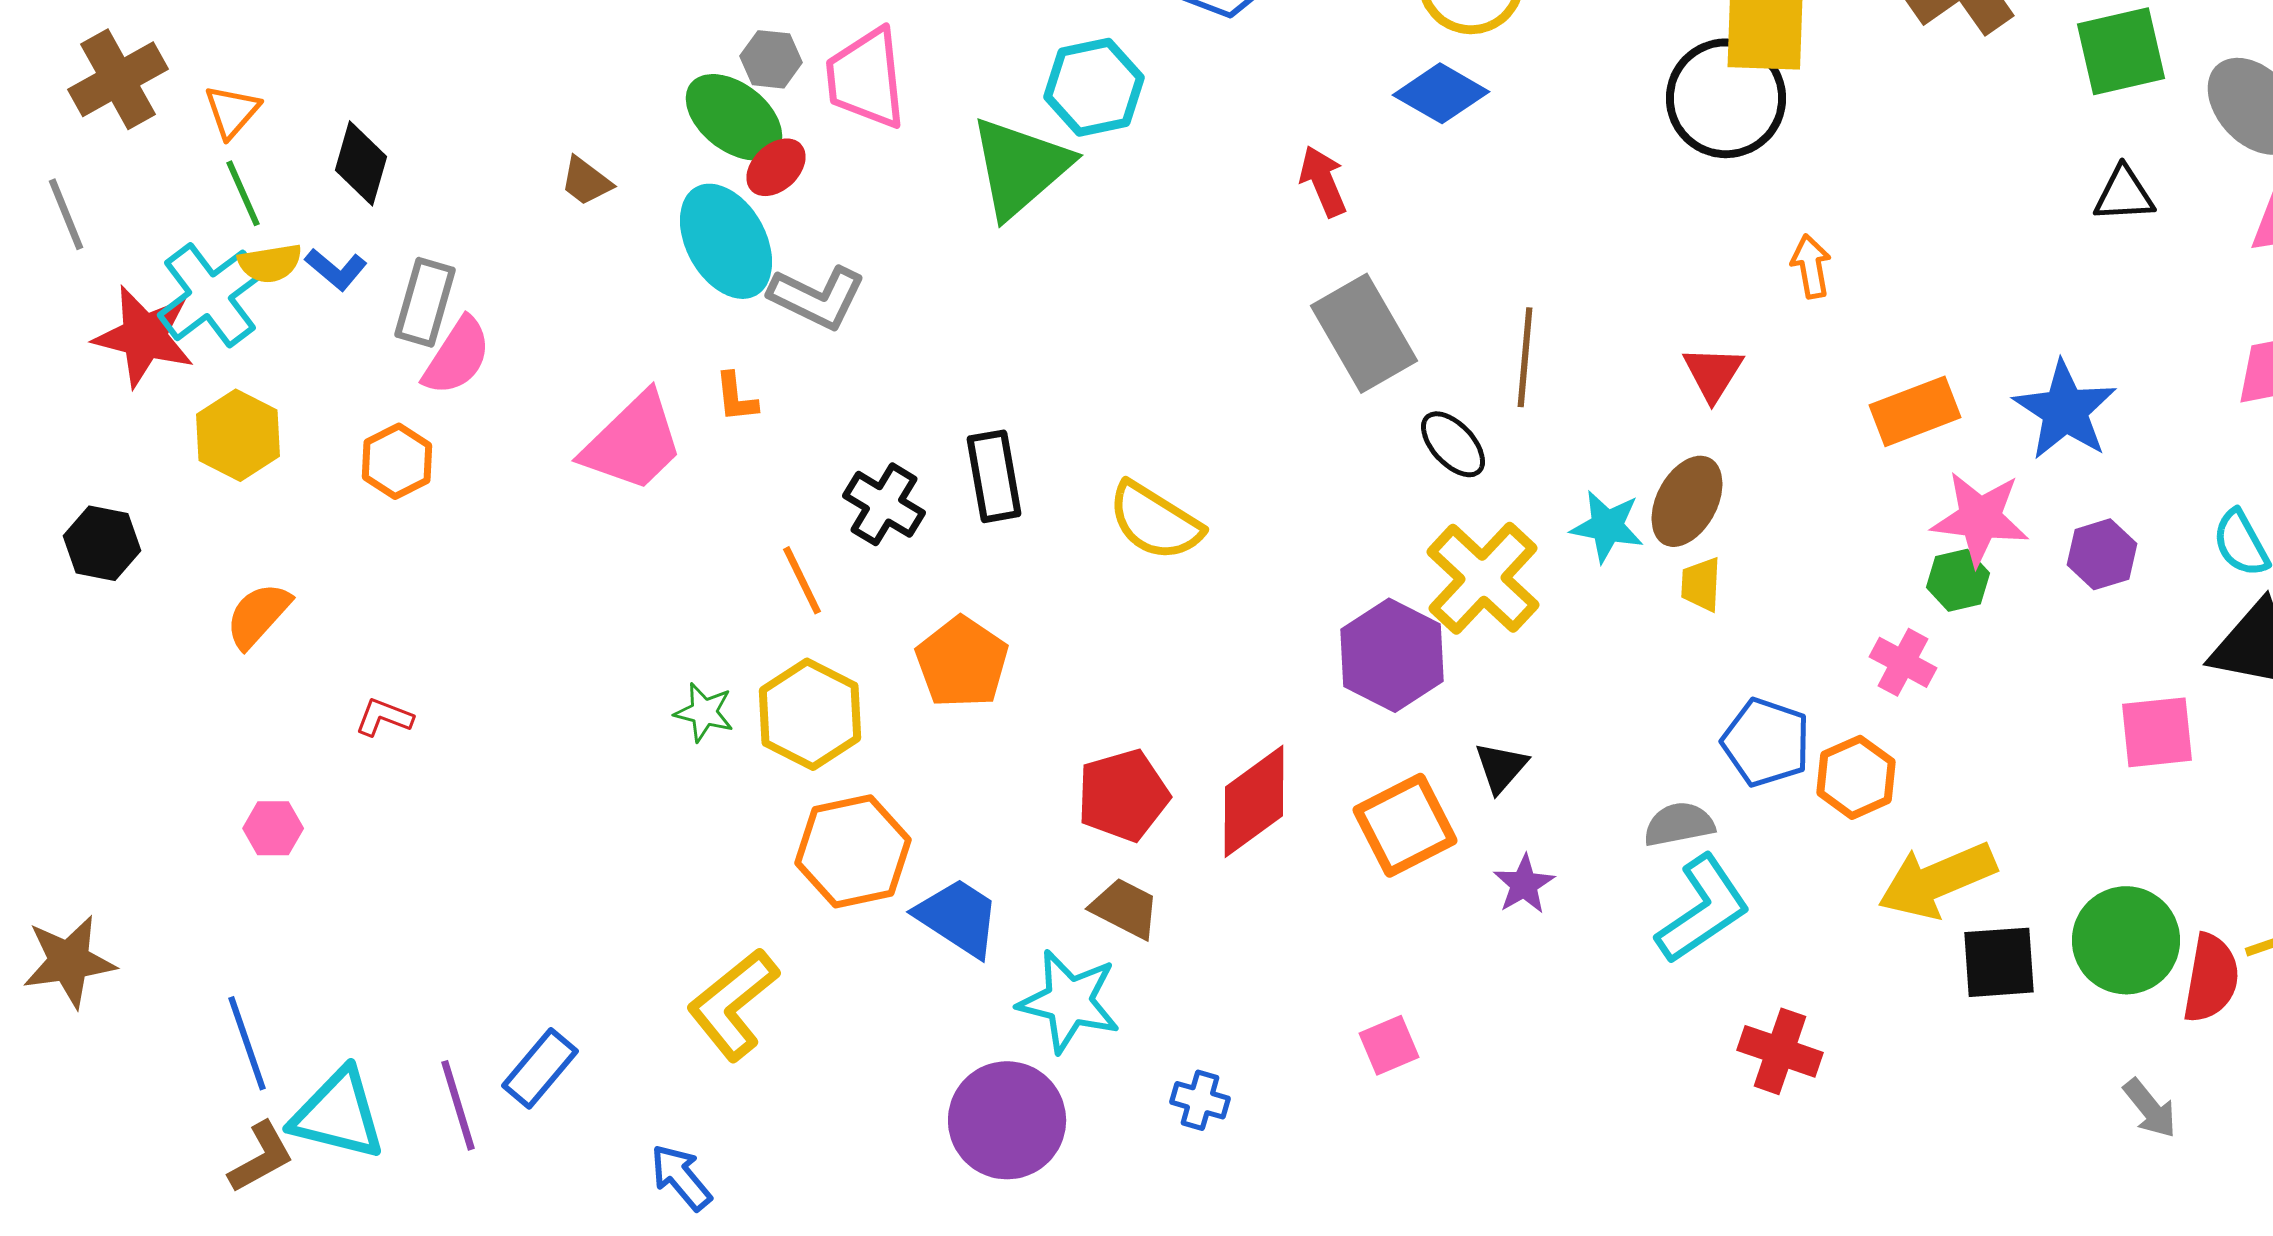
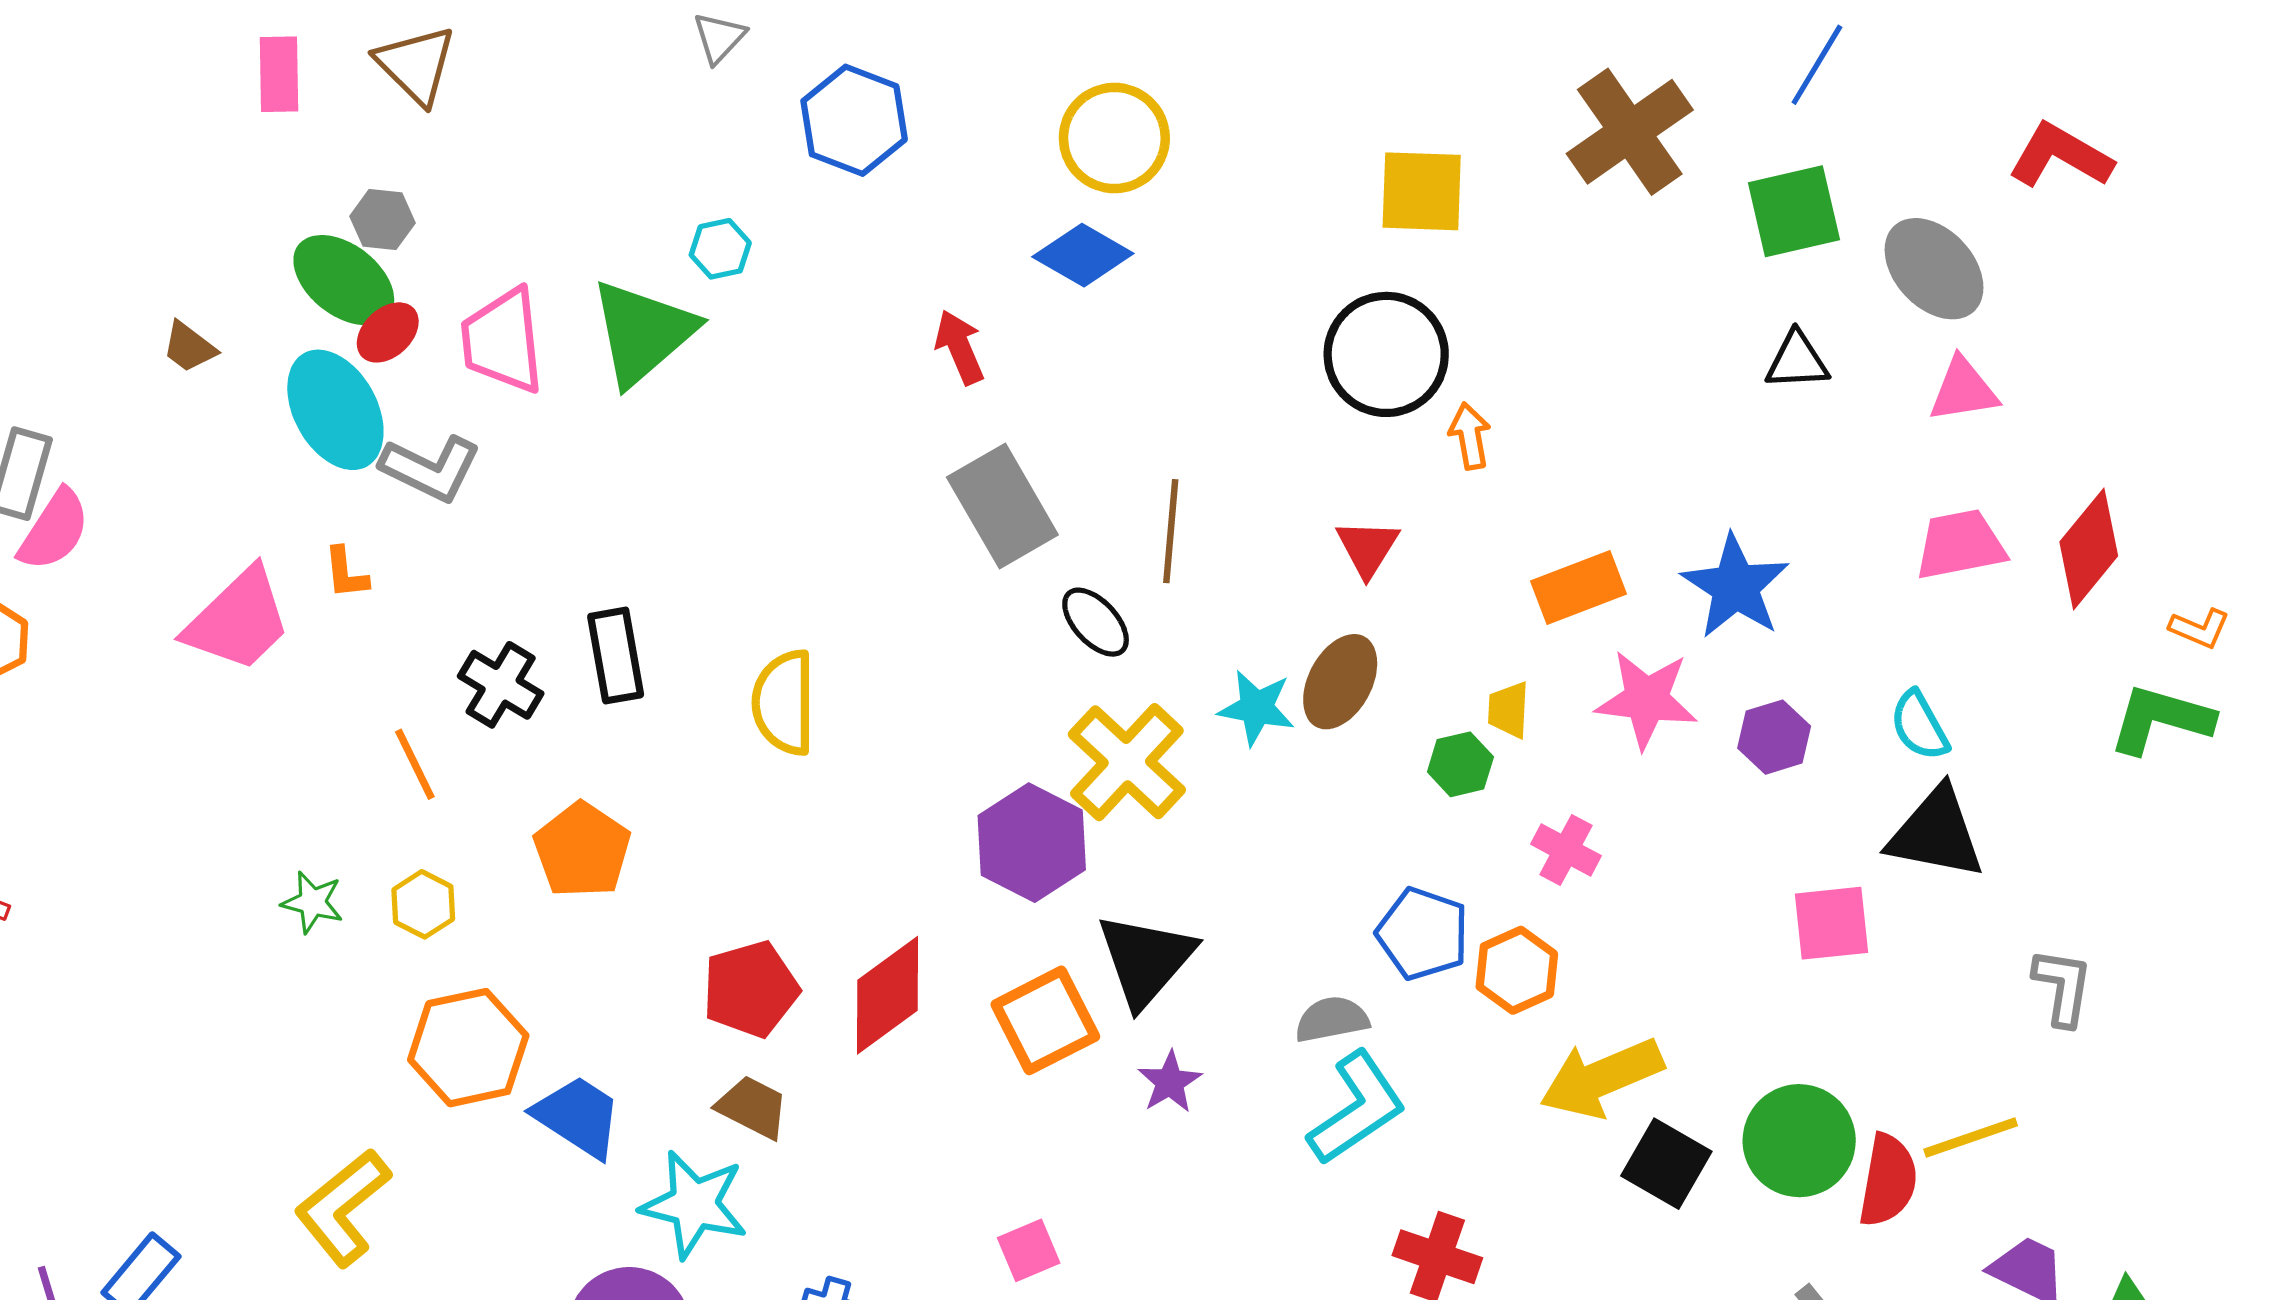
pink trapezoid: (866, 78) -> (503, 341), moved
cyan hexagon: (1094, 87) -> (720, 249), size x0.6
black circle: (1726, 98) -> (1386, 354), moved
yellow semicircle: (1155, 521) -> (784, 703), turned 58
green hexagon: (1958, 580) -> (1460, 764), moved
yellow trapezoid: (1701, 584) -> (1508, 710), moved
yellow hexagon: (810, 714) -> (423, 904), size x0.6
black triangle: (1501, 767) -> (1146, 960), size x1.8
black square: (1999, 962) -> (1666, 1164), turned 34

